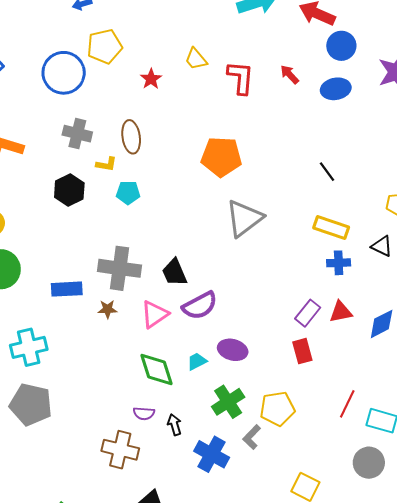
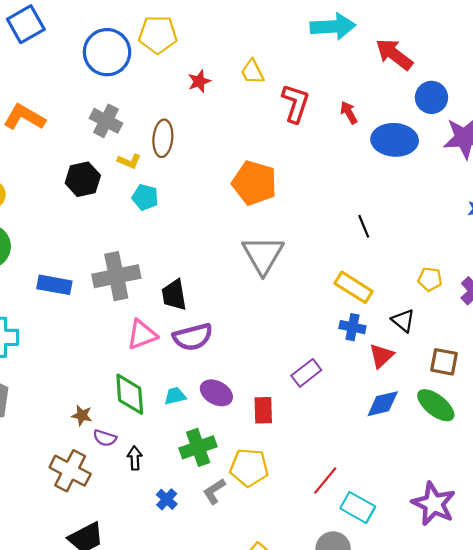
blue circle: (341, 46) -> (431, 97), moved
blue ellipse: (336, 89) -> (395, 140), size x1.4
gray triangle: (244, 218) -> (263, 255), turned -36
gray cross: (120, 268) -> (116, 276), turned -33
brown star: (108, 309) -> (82, 415), moved
red triangle: (341, 312) -> (381, 356), moved, turned -45
red rectangle: (302, 351) -> (263, 410), moved
blue cross: (212, 454) -> (167, 499), size x0.6

